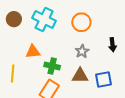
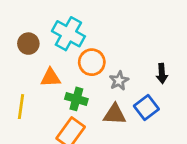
brown circle: (14, 19) -> (28, 44), moved
orange circle: (81, 22) -> (92, 62), moved
blue square: (103, 80) -> (146, 108), moved, turned -30

